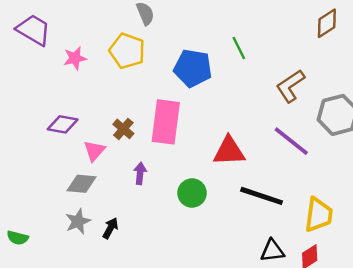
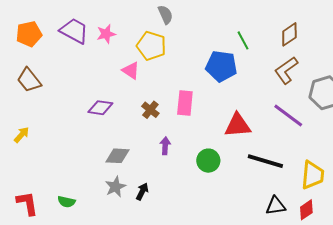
brown diamond: (327, 23) -> (289, 34), moved
pink star: (75, 58) -> (106, 34), moved
blue pentagon: (193, 68) -> (221, 66), moved
pink rectangle: (166, 122) -> (185, 103), size x0.7
pink triangle: (94, 151) -> (131, 70), moved, turned -36

